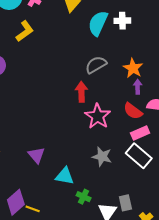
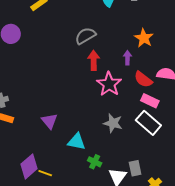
gray semicircle: (96, 65) -> (85, 36), moved
purple arrow: (138, 87) -> (127, 58), moved
pink rectangle: (140, 133) -> (150, 101), turned 48

